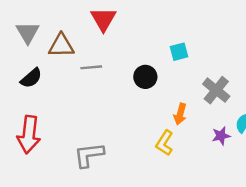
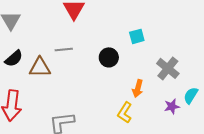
brown triangle: (61, 46) -> (40, 67), moved

